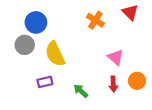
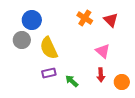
red triangle: (130, 12) -> (111, 20), moved
orange circle: (137, 81) -> (122, 82), moved
purple rectangle: (45, 82) -> (49, 73), moved

